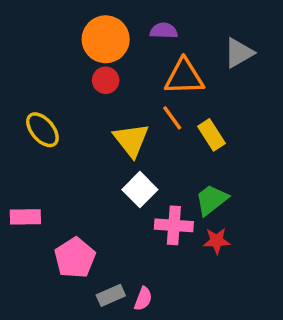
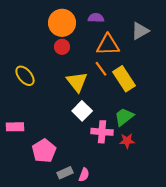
yellow rectangle: (212, 135) -> (124, 79), size x1.4

